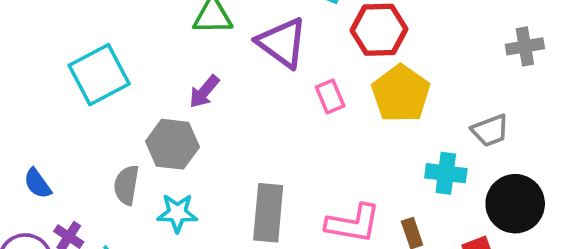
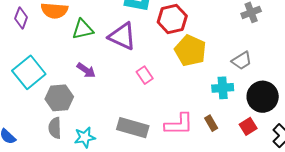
purple arrow: (204, 92) -> (86, 70), turned -84
pink rectangle: (330, 96) -> (145, 75), moved
gray hexagon: (172, 144) -> (59, 98), moved
gray rectangle: (268, 213) -> (133, 128), turned -68

